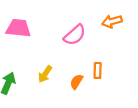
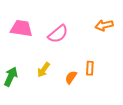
pink semicircle: (75, 35) -> (58, 34), moved

